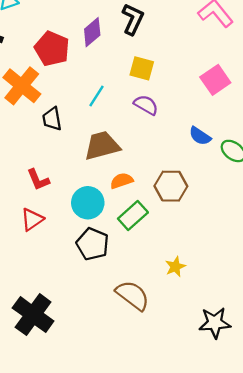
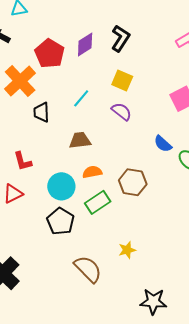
brown trapezoid: (102, 146) -> (80, 140), size x0.7

